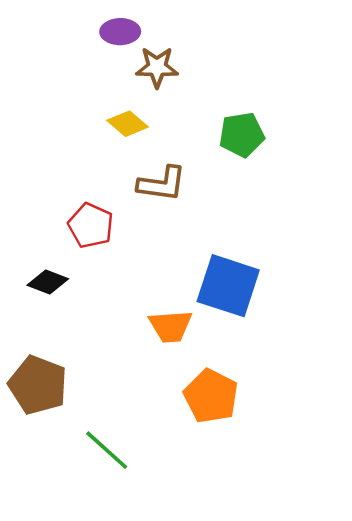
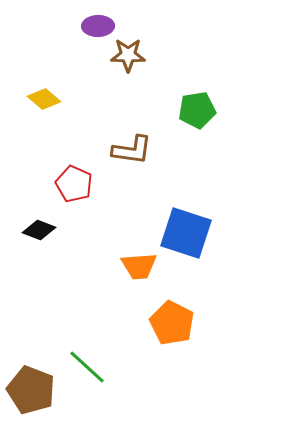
yellow diamond: (128, 124) -> (44, 99), moved
brown pentagon: (38, 385) -> (31, 390), moved

